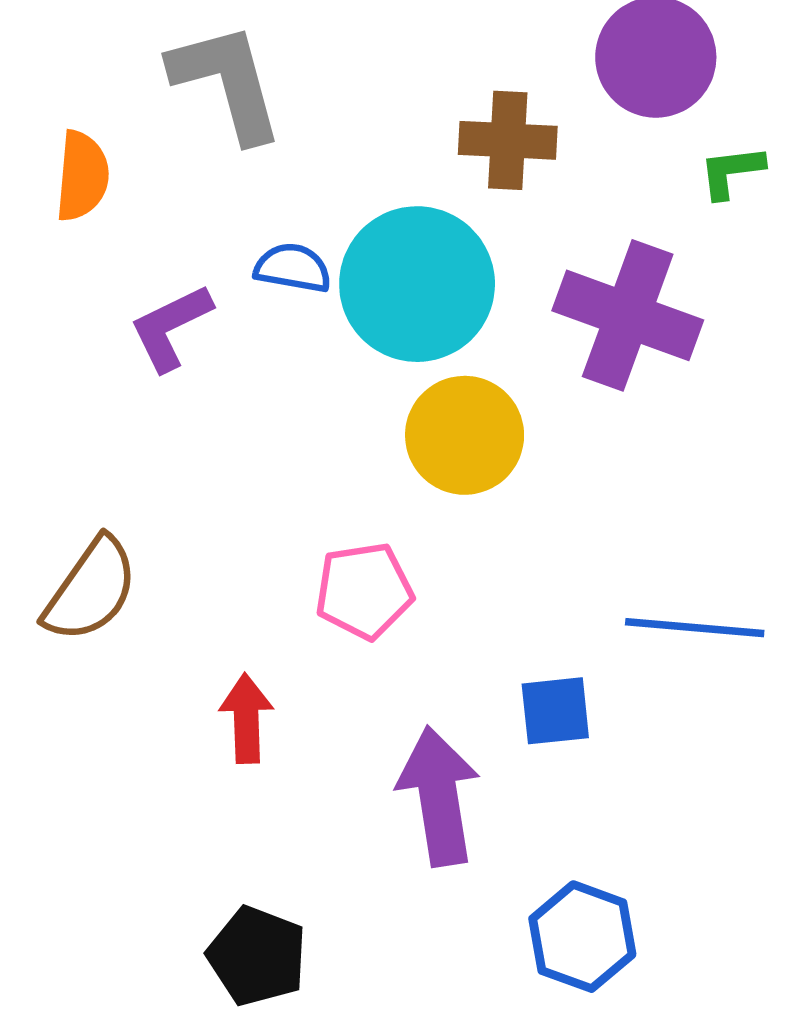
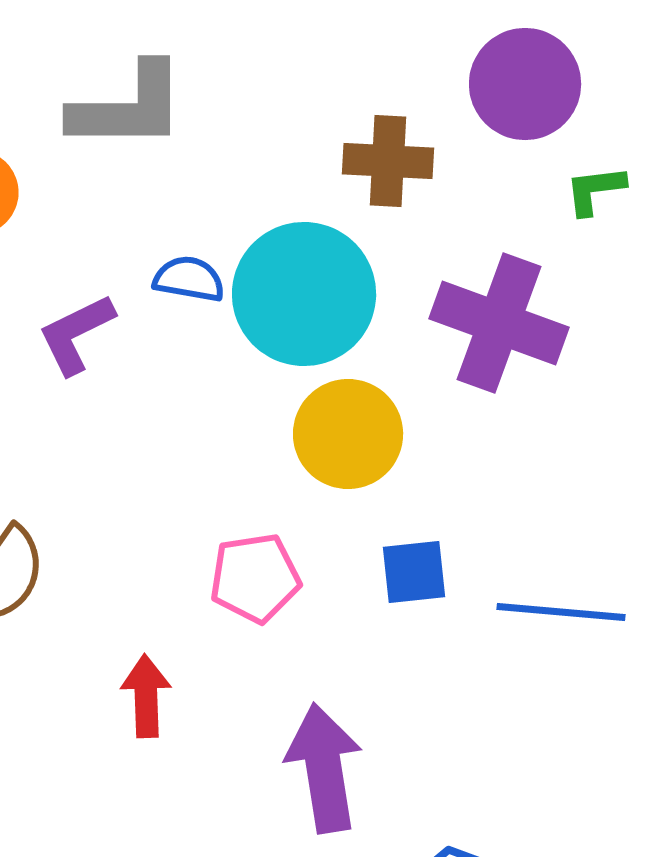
gray L-shape: (227, 82) -> (128, 107), turned 105
blue square: (555, 711) -> (414, 572), moved

